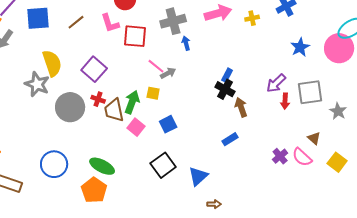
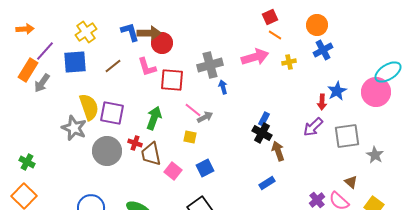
purple square: (94, 69) -> (112, 113), moved, turned -30
red arrow: (285, 101) -> (322, 102), moved
green arrow: (132, 102) -> (154, 118), moved

